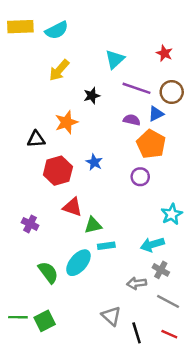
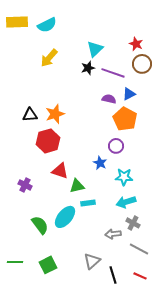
brown circle: (172, 92) -> (142, 64), moved
black star: (92, 96) -> (88, 68), moved
orange star: (66, 122) -> (55, 114), moved
blue star: (94, 162) -> (100, 163), moved
cyan star: (172, 214) -> (124, 177), moved, turned 30
gray triangle: (111, 316) -> (92, 261), turned 36
green square: (45, 321) -> (48, 265), moved

